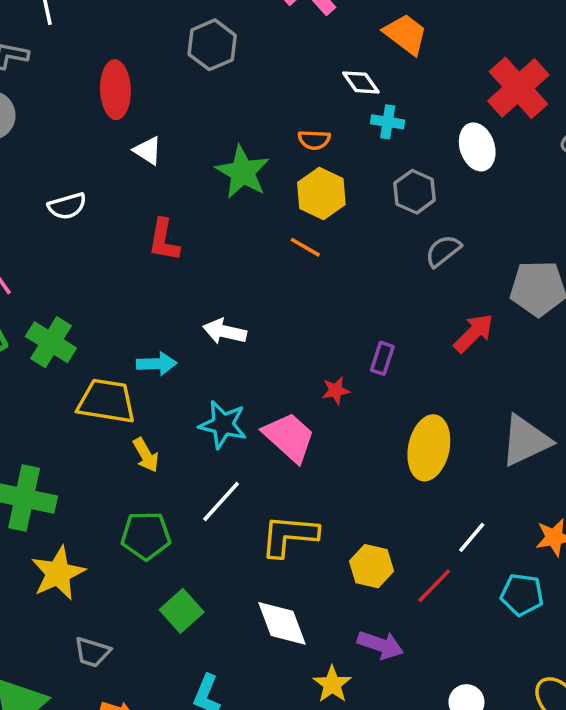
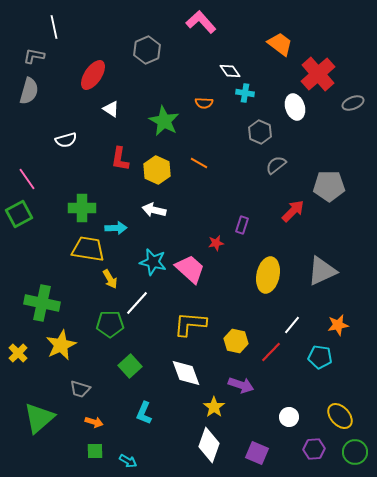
orange trapezoid: (406, 34) -> (280, 44), moved
red ellipse: (115, 90) -> (93, 75), turned 36
yellow hexagon: (321, 194) -> (157, 170), moved
green cross: (51, 342) -> (82, 208), moved, turned -32
white line: (221, 502) -> (137, 303), moved

